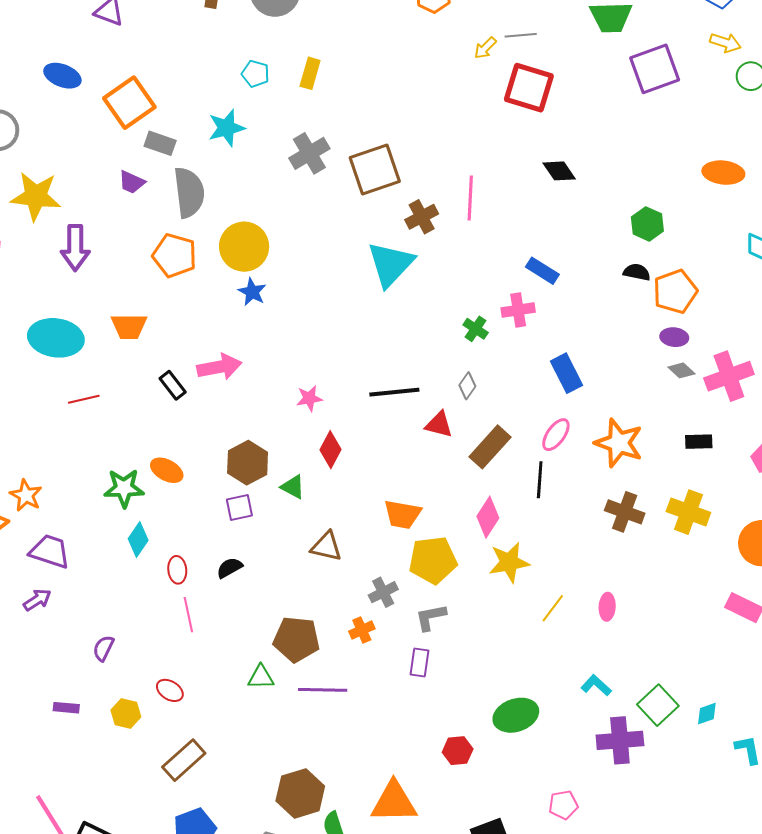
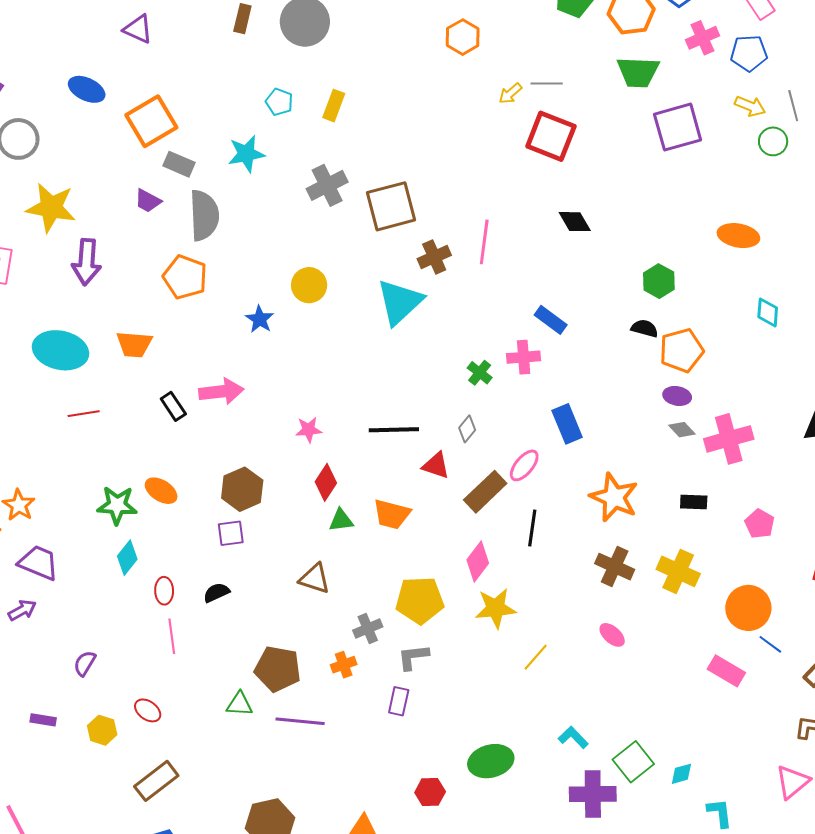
yellow circle: (244, 247) -> (309, 285), moved, size x0.7
pink ellipse: (556, 435) -> (524, 465), moved
green triangle: (293, 487) -> (341, 520), moved, turned -40
orange trapezoid: (402, 514) -> (392, 514), moved
pink ellipse: (607, 607) -> (612, 635), moved, turned -56

